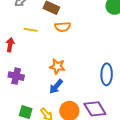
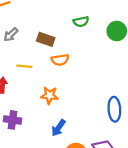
orange star: (57, 66) -> (49, 95), moved

